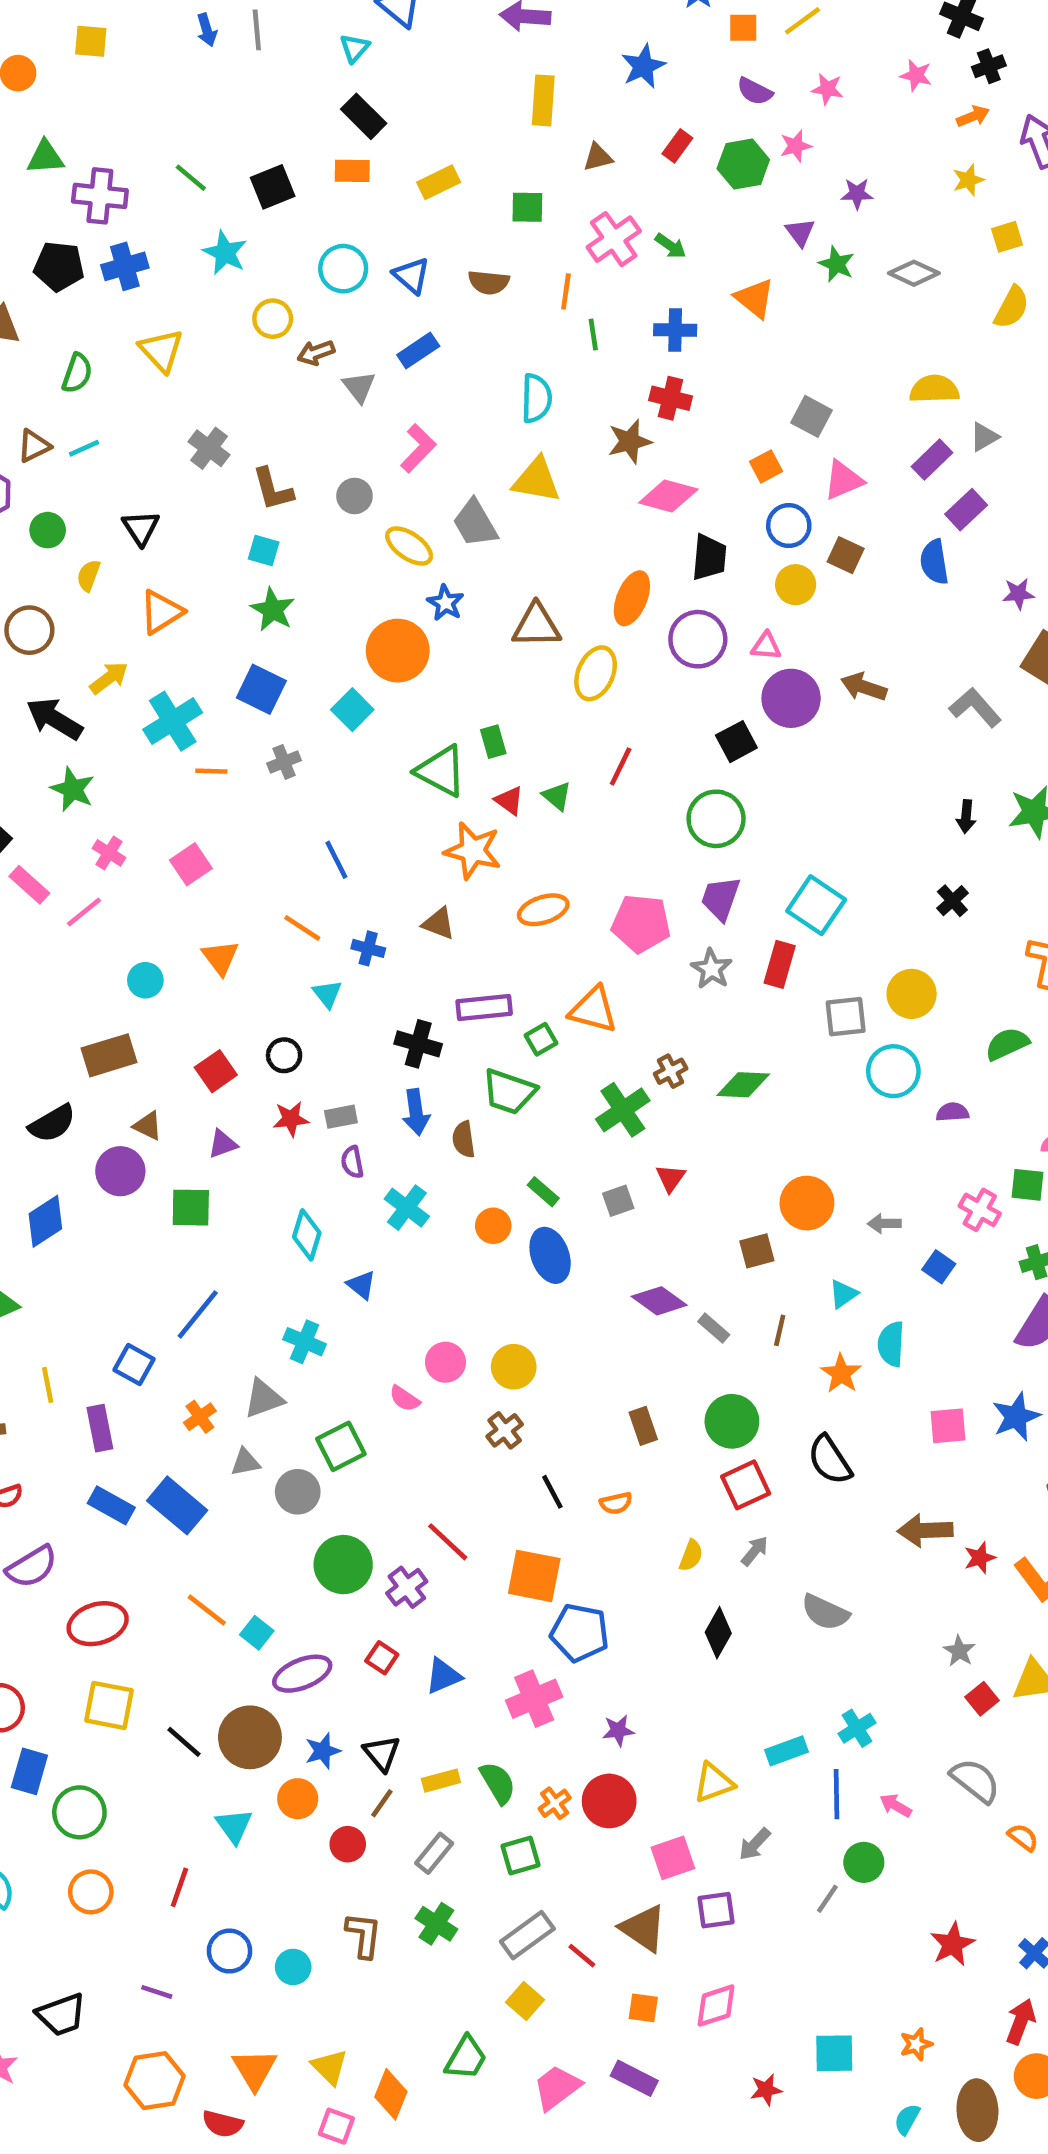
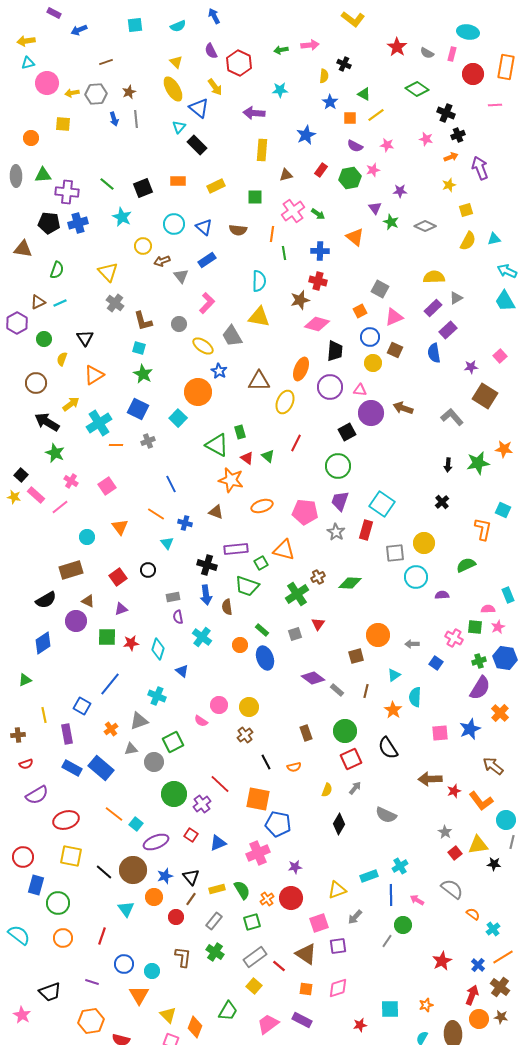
black rectangle: (364, 116) -> (197, 145), moved
yellow triangle: (161, 350) -> (108, 272), moved
red star: (291, 1119) -> (131, 643), moved
orange triangle: (254, 2069) -> (139, 995), moved

